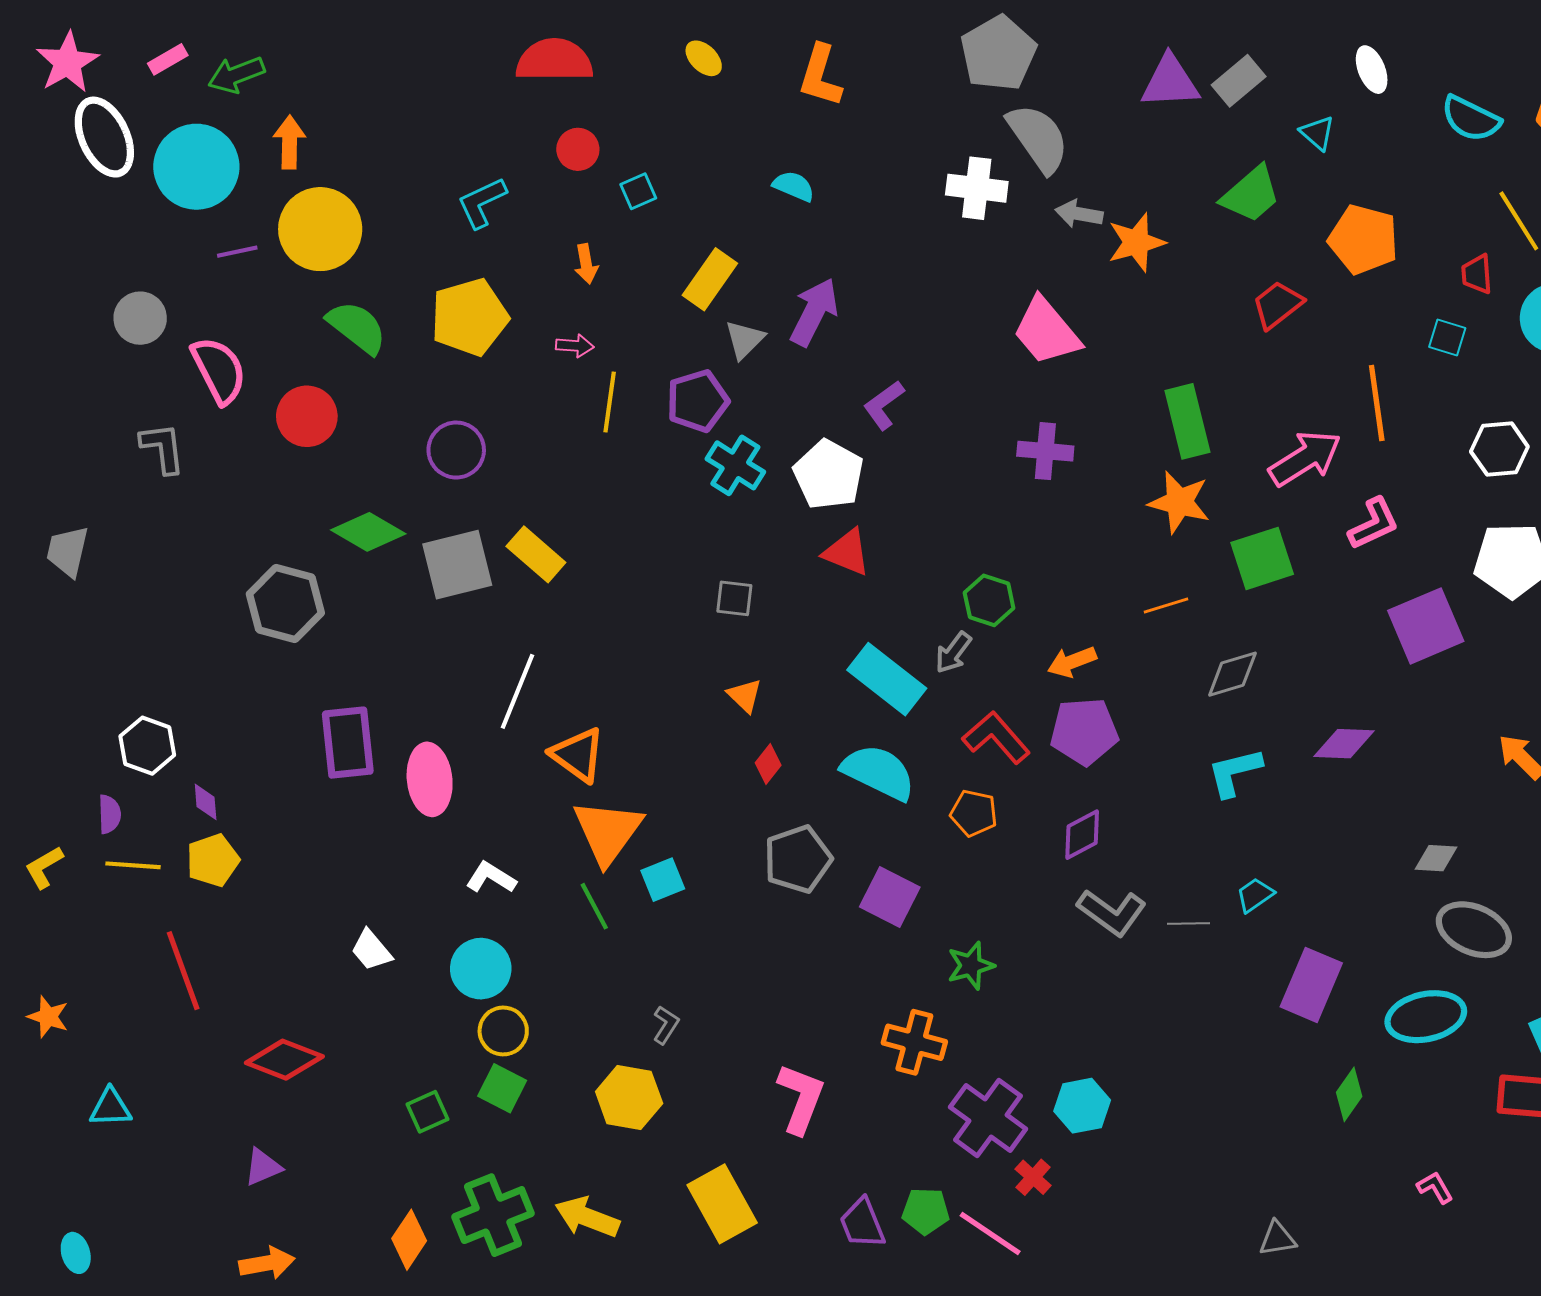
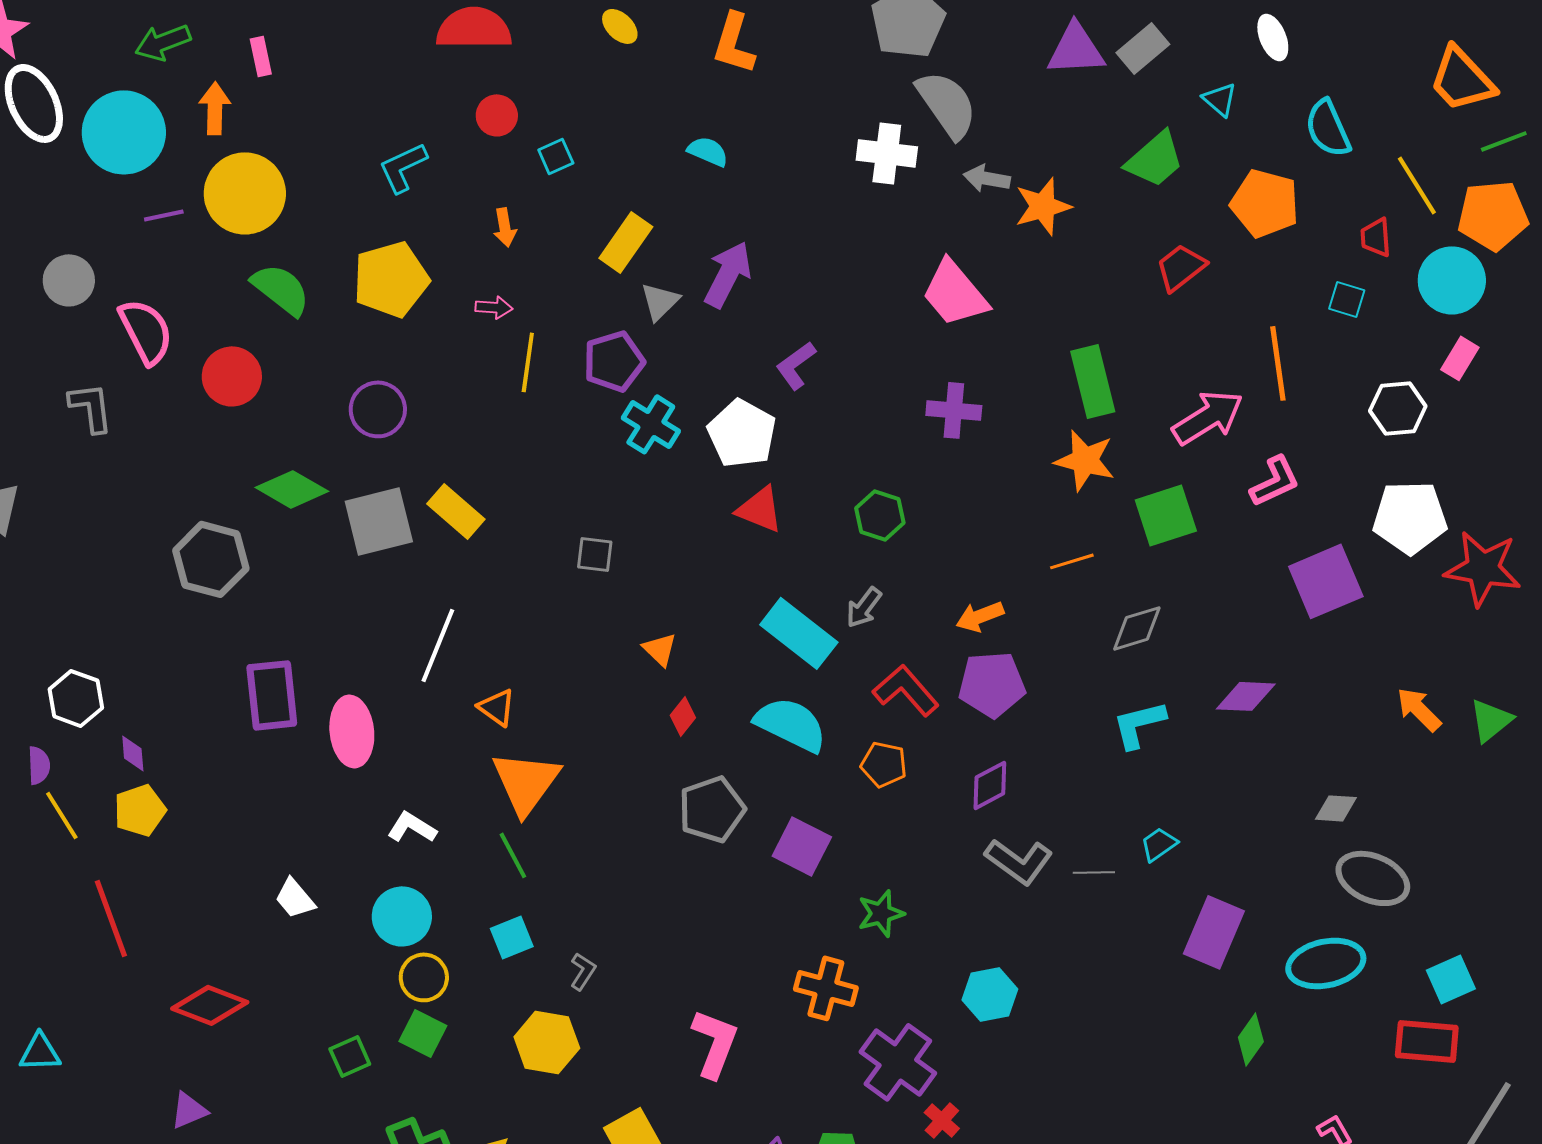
pink rectangle: (168, 59) -> (261, 56), moved, turned -72
cyan semicircle: (1471, 119) -> (1328, 128), moved, turned 40
gray square: (734, 598) -> (595, 554), moved
green hexagon: (989, 600) -> (880, 515), moved
orange triangle: (578, 755) -> (497, 707), size x0.7
yellow line: (133, 865) -> (62, 815), turned 54
cyan square: (663, 880) -> (512, 937), moved
cyan hexagon: (1082, 1106) -> (990, 994), moved

